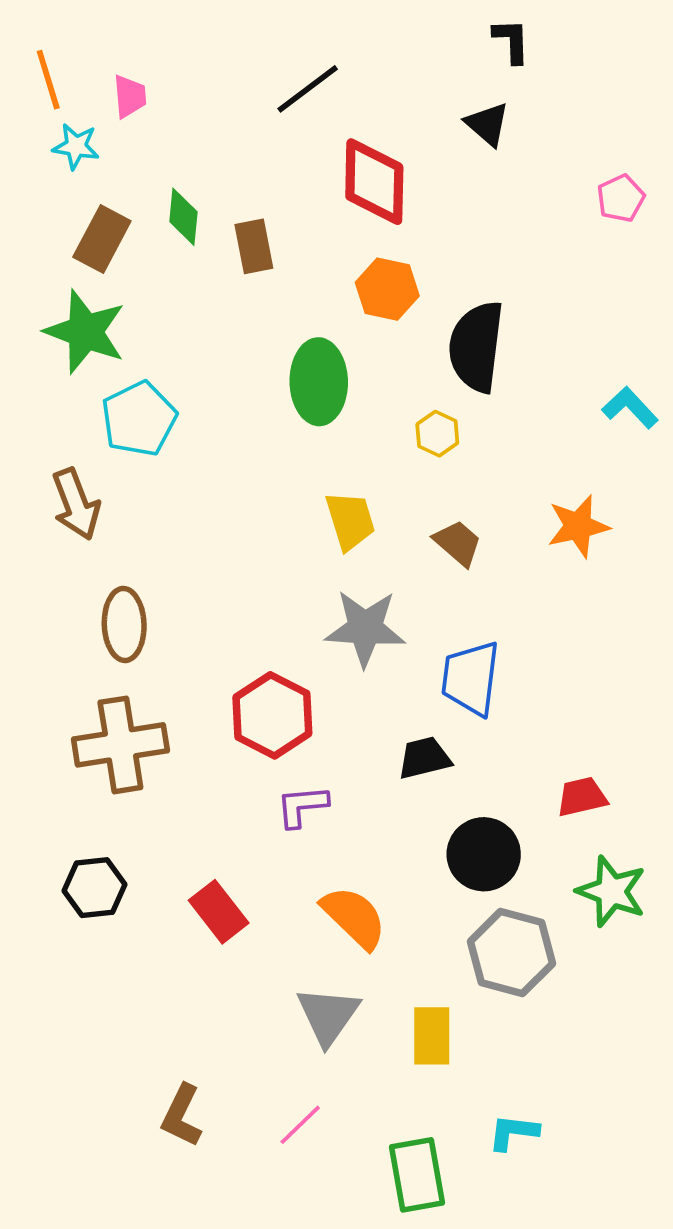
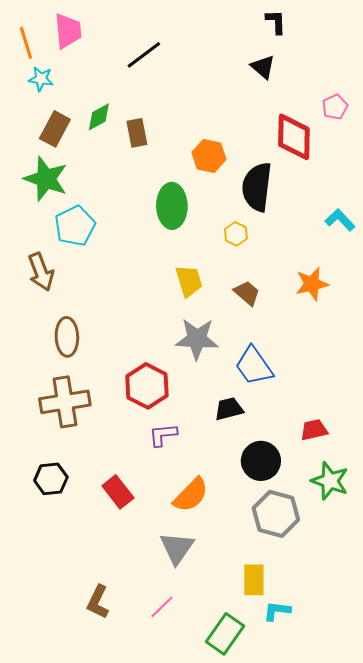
black line: (308, 89) -> (144, 55), moved
pink trapezoid: (130, 96) -> (68, 31), moved, size x1.5
red diamond: (374, 182) -> (294, 137), moved
green diamond: (183, 217) -> (99, 117), turned 56
blue trapezoid: (471, 678) -> (254, 366), turned -42
orange semicircle: (354, 917) -> (191, 495), turned 90
yellow rectangle: (432, 1036) -> (254, 580), moved
green rectangle: (417, 1175) -> (225, 634), turned 45

